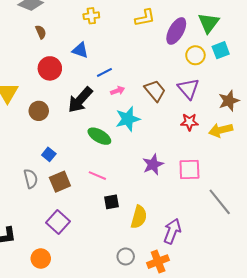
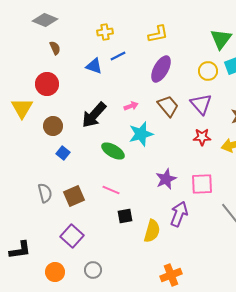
purple ellipse: (176, 31) -> (161, 69), moved
red circle: (50, 68) -> (47, 84), moved
blue line: (104, 72) -> (118, 56), moved
blue square: (49, 154) -> (63, 153), moved
purple arrow: (172, 231) -> (179, 214), moved
gray circle: (126, 256) -> (93, 270), moved

